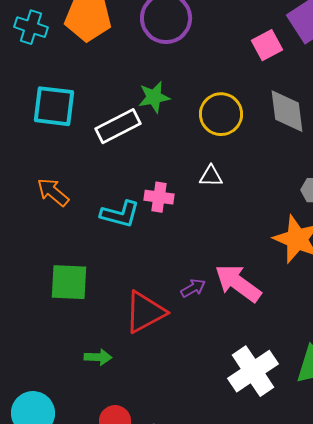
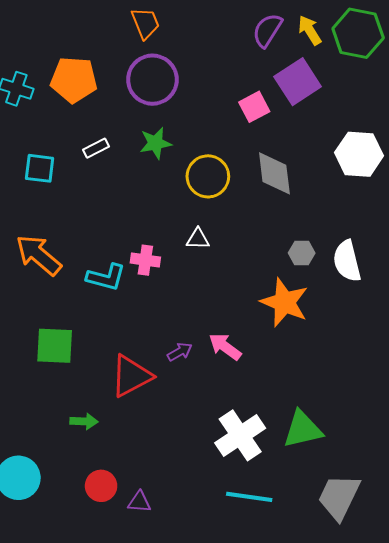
green star: (154, 97) -> (155, 143), moved
cyan square: (54, 106) -> (40, 168), size x0.7
white rectangle: (118, 126) -> (96, 148), moved, size x0.6
orange arrow: (53, 192) -> (39, 255), size x1.4
pink arrow: (238, 283) -> (225, 347), size x0.7

